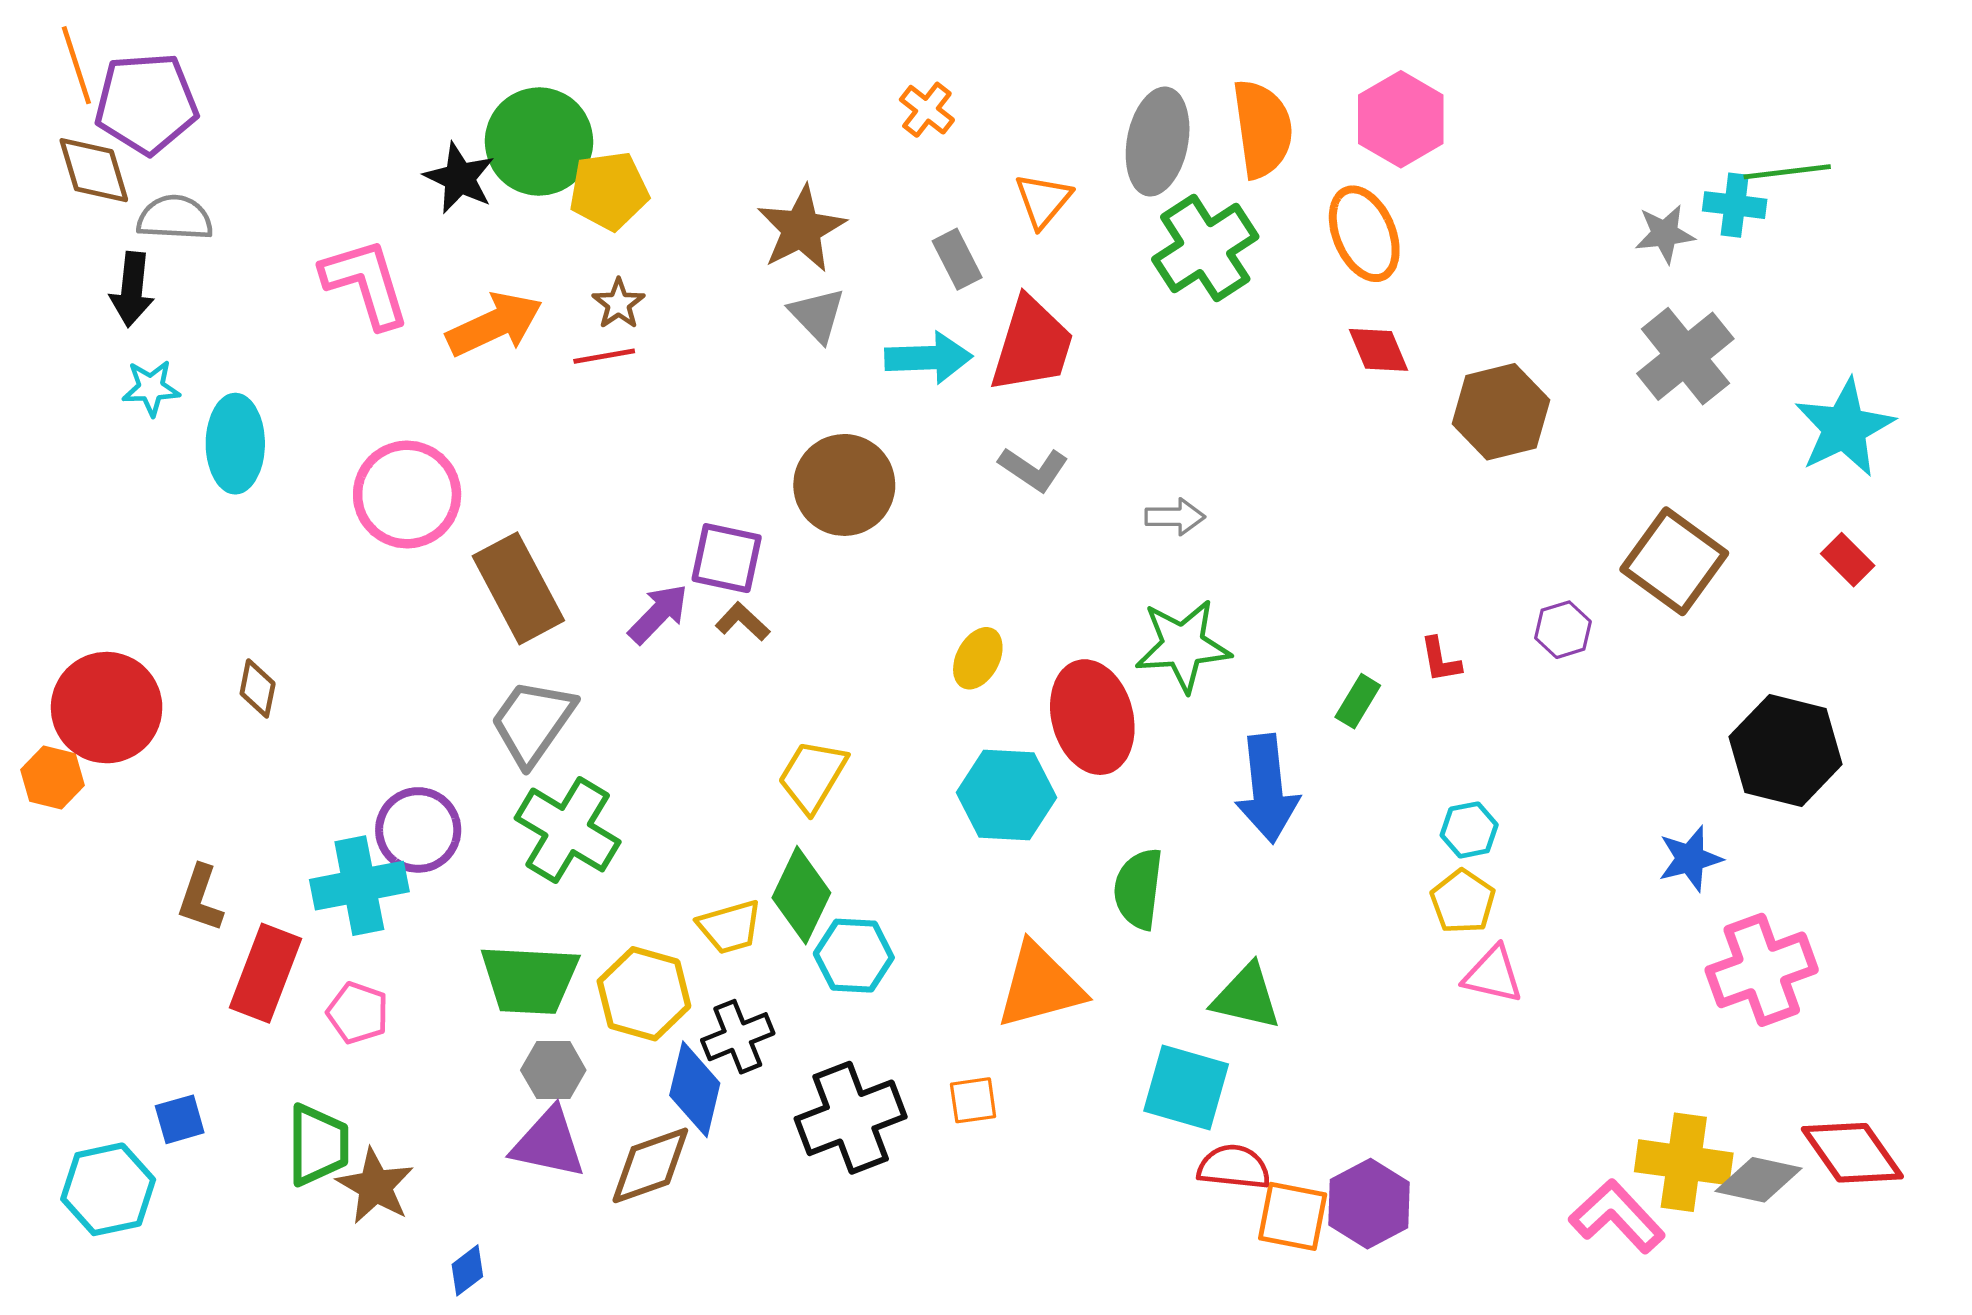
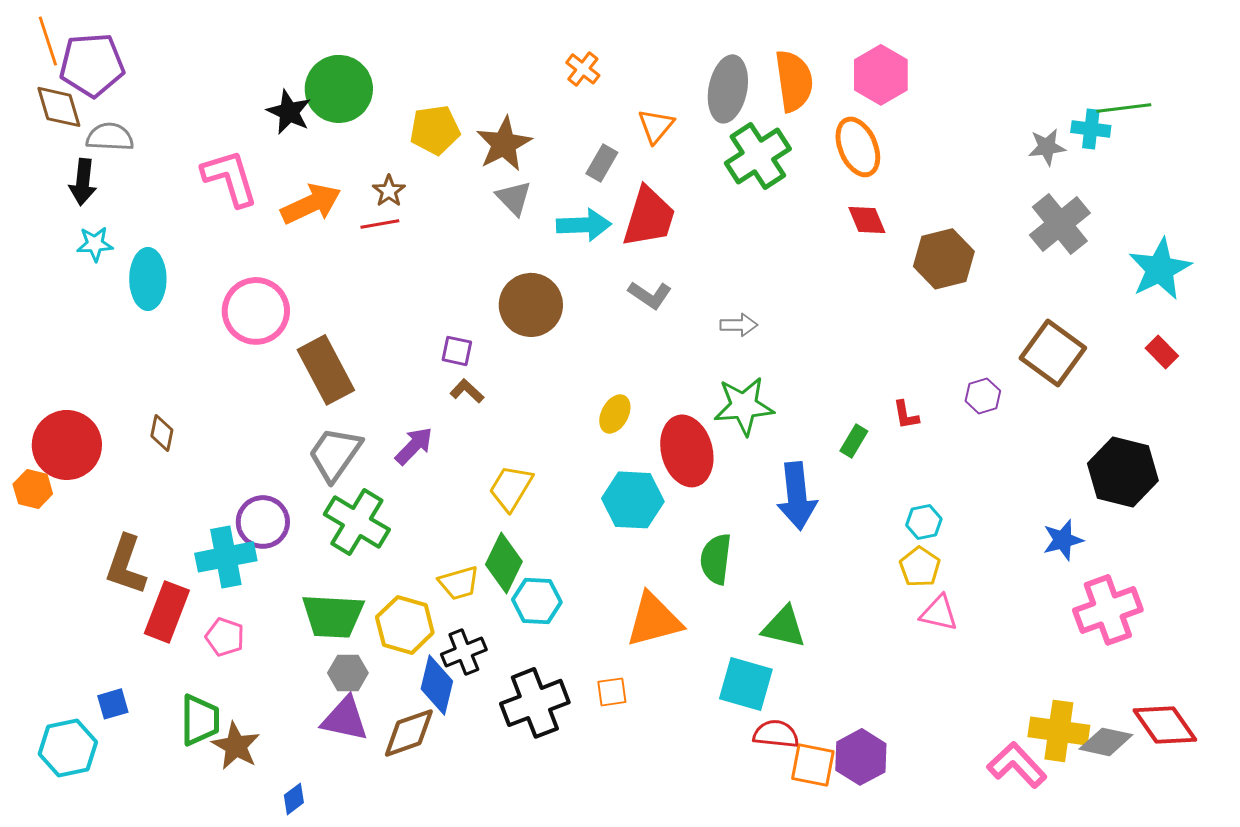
yellow pentagon: (609, 191) -> (435, 130), moved
gray rectangle: (957, 259) -> (602, 163), turned 57
purple square: (727, 558) -> (457, 351), size x0.7
purple arrow: (658, 614) -> (414, 446), moved
brown L-shape: (200, 898) -> (126, 565), size x1.4

